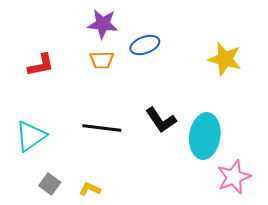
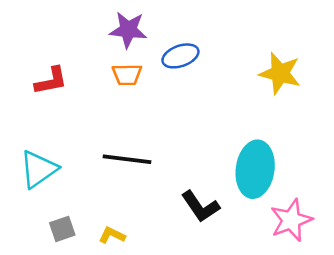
black L-shape: (161, 120) -> (200, 207), moved
gray square: (50, 184) -> (62, 229), turned 35

